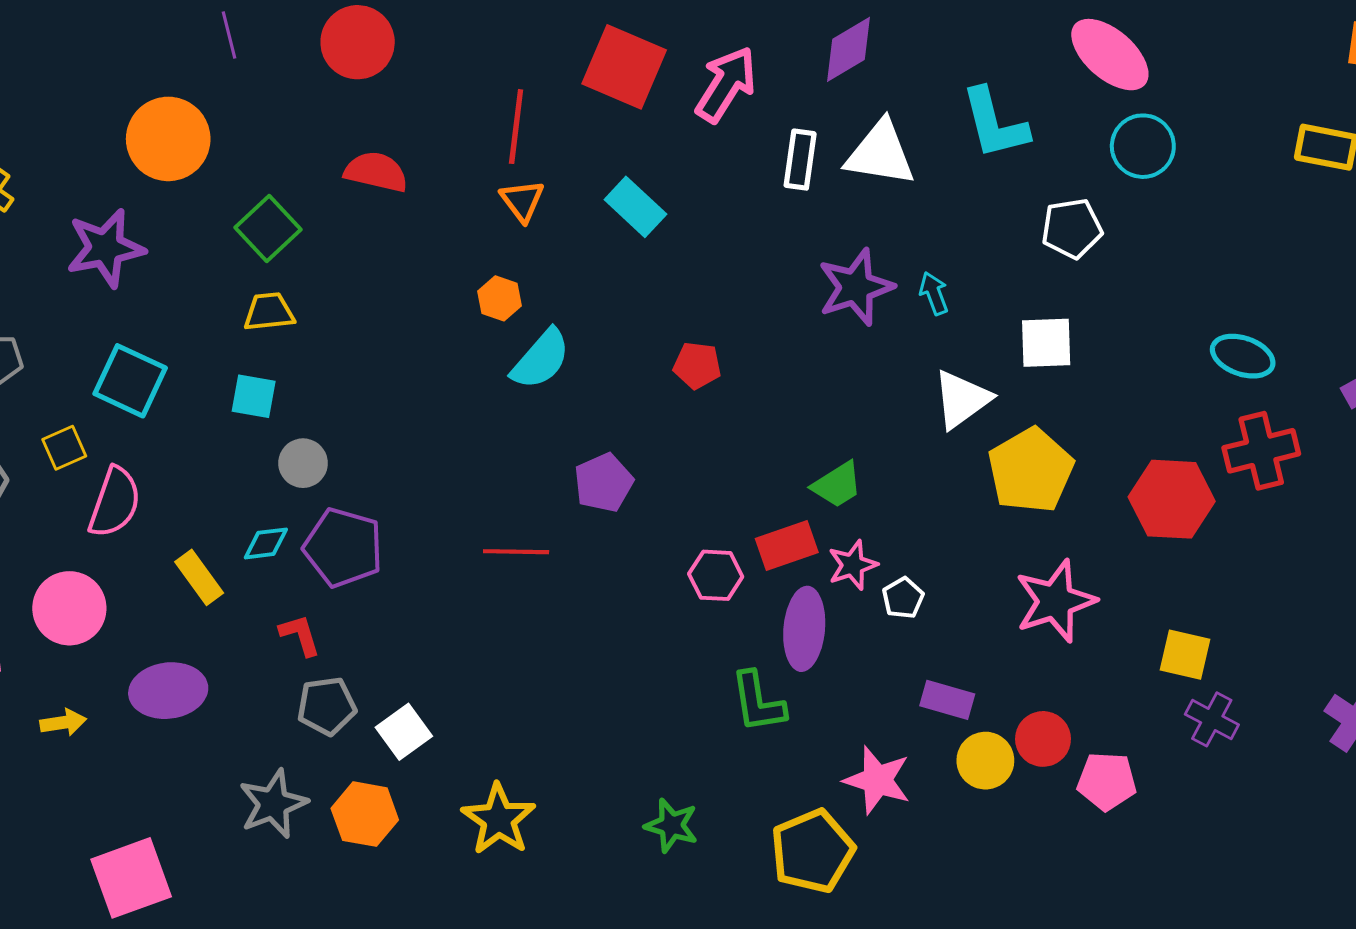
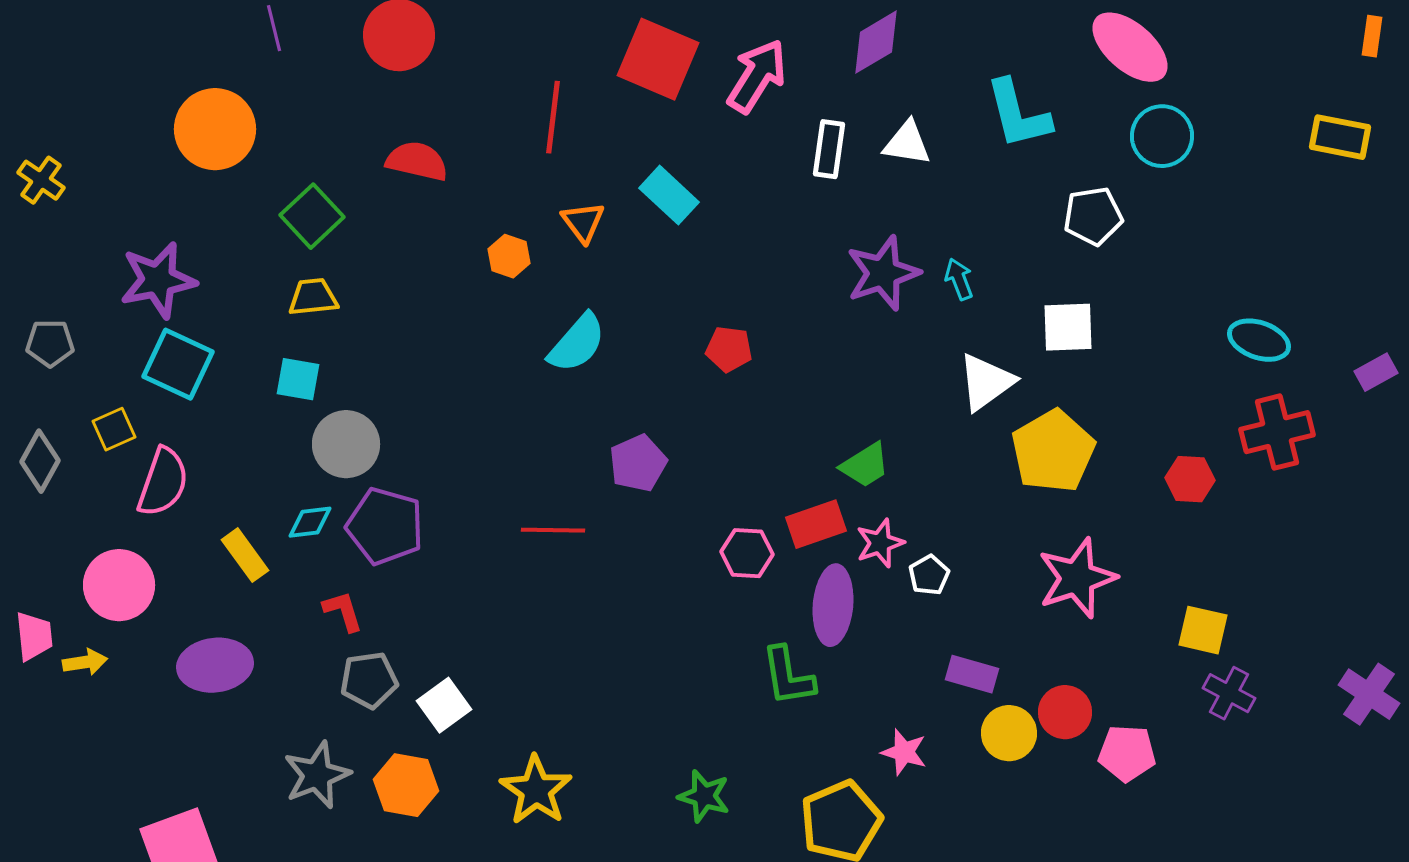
white triangle: (880, 153) -> (907, 143), size x0.7
orange triangle: (522, 201) -> (583, 222), moved
purple star: (105, 248) -> (158, 280), moved
orange hexagon: (500, 298) -> (509, 256), moved
gray circle: (303, 463) -> (346, 444), size x1.4
red hexagon: (1172, 499) -> (1190, 479), size x0.6
yellow arrow: (63, 722) -> (85, 662), moved
pink star: (877, 780) -> (904, 752), size x0.7

